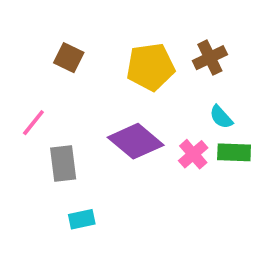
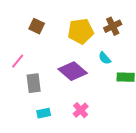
cyan semicircle: (221, 117) -> (105, 58), moved
pink cross: (193, 154) -> (81, 110), moved

